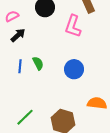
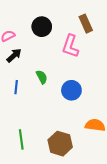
green semicircle: (38, 63) -> (42, 77), moved
green line: (25, 117) -> (21, 139), turned -54

